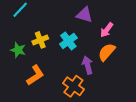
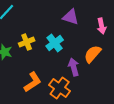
pink arrow: (107, 30) -> (102, 26), moved, turned -49
orange L-shape: (35, 75) -> (33, 82), moved

